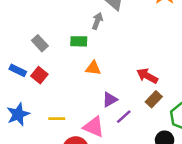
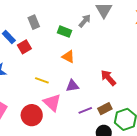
brown rectangle: (154, 99) -> (105, 109), moved
purple line: (124, 117) -> (85, 110), moved
yellow line: (57, 119) -> (42, 80), moved

